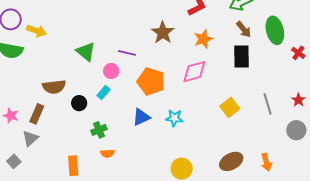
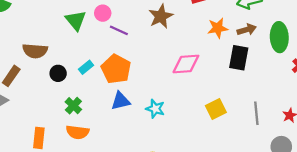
brown arrow: (244, 29) -> (247, 30), turned -78
orange star: (203, 39) -> (218, 28), moved
pink circle: (111, 71) -> (103, 13), moved
orange pentagon: (151, 81) -> (116, 69), moved
green cross: (99, 130) -> (73, 106), turned -35
orange semicircle: (107, 153) -> (78, 132), size x1.5

